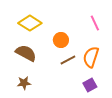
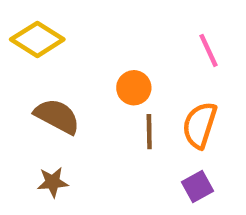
yellow diamond: (30, 23) -> (37, 39), moved
brown line: (68, 60) -> (149, 132), turned -63

